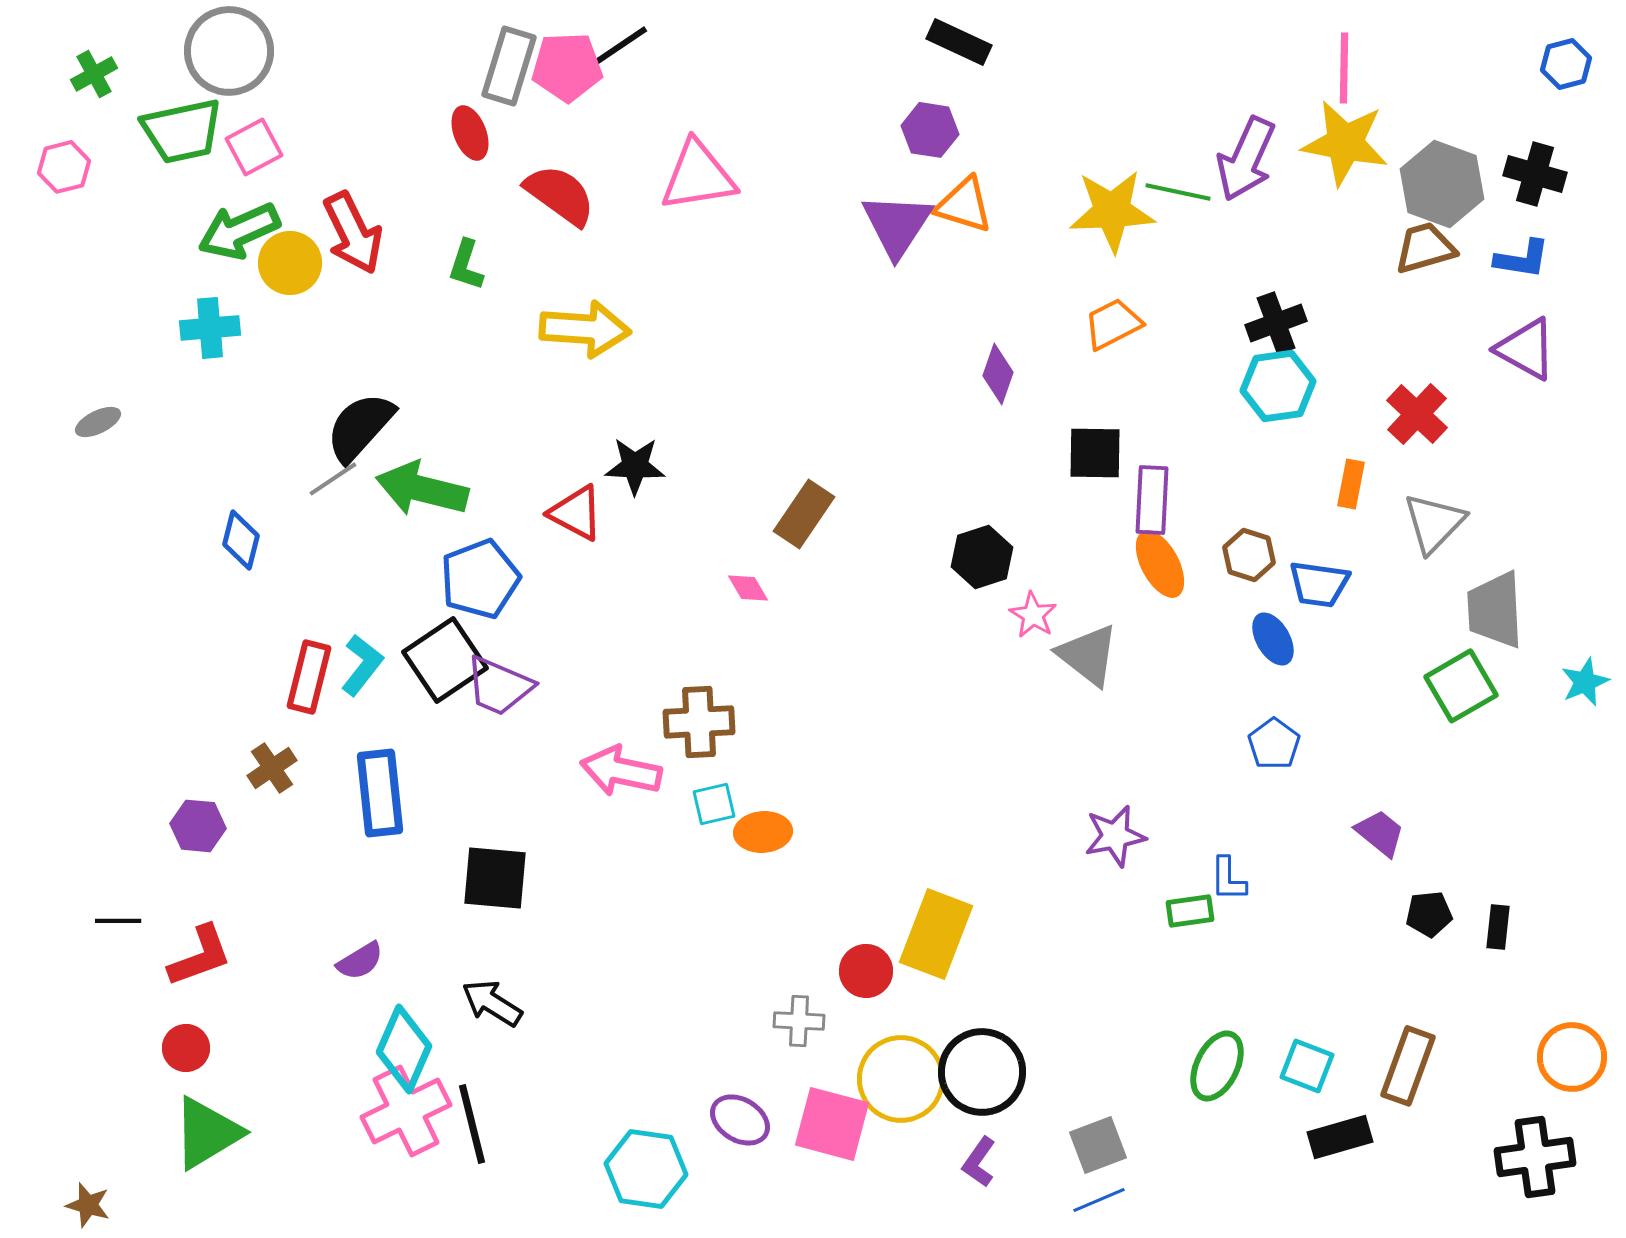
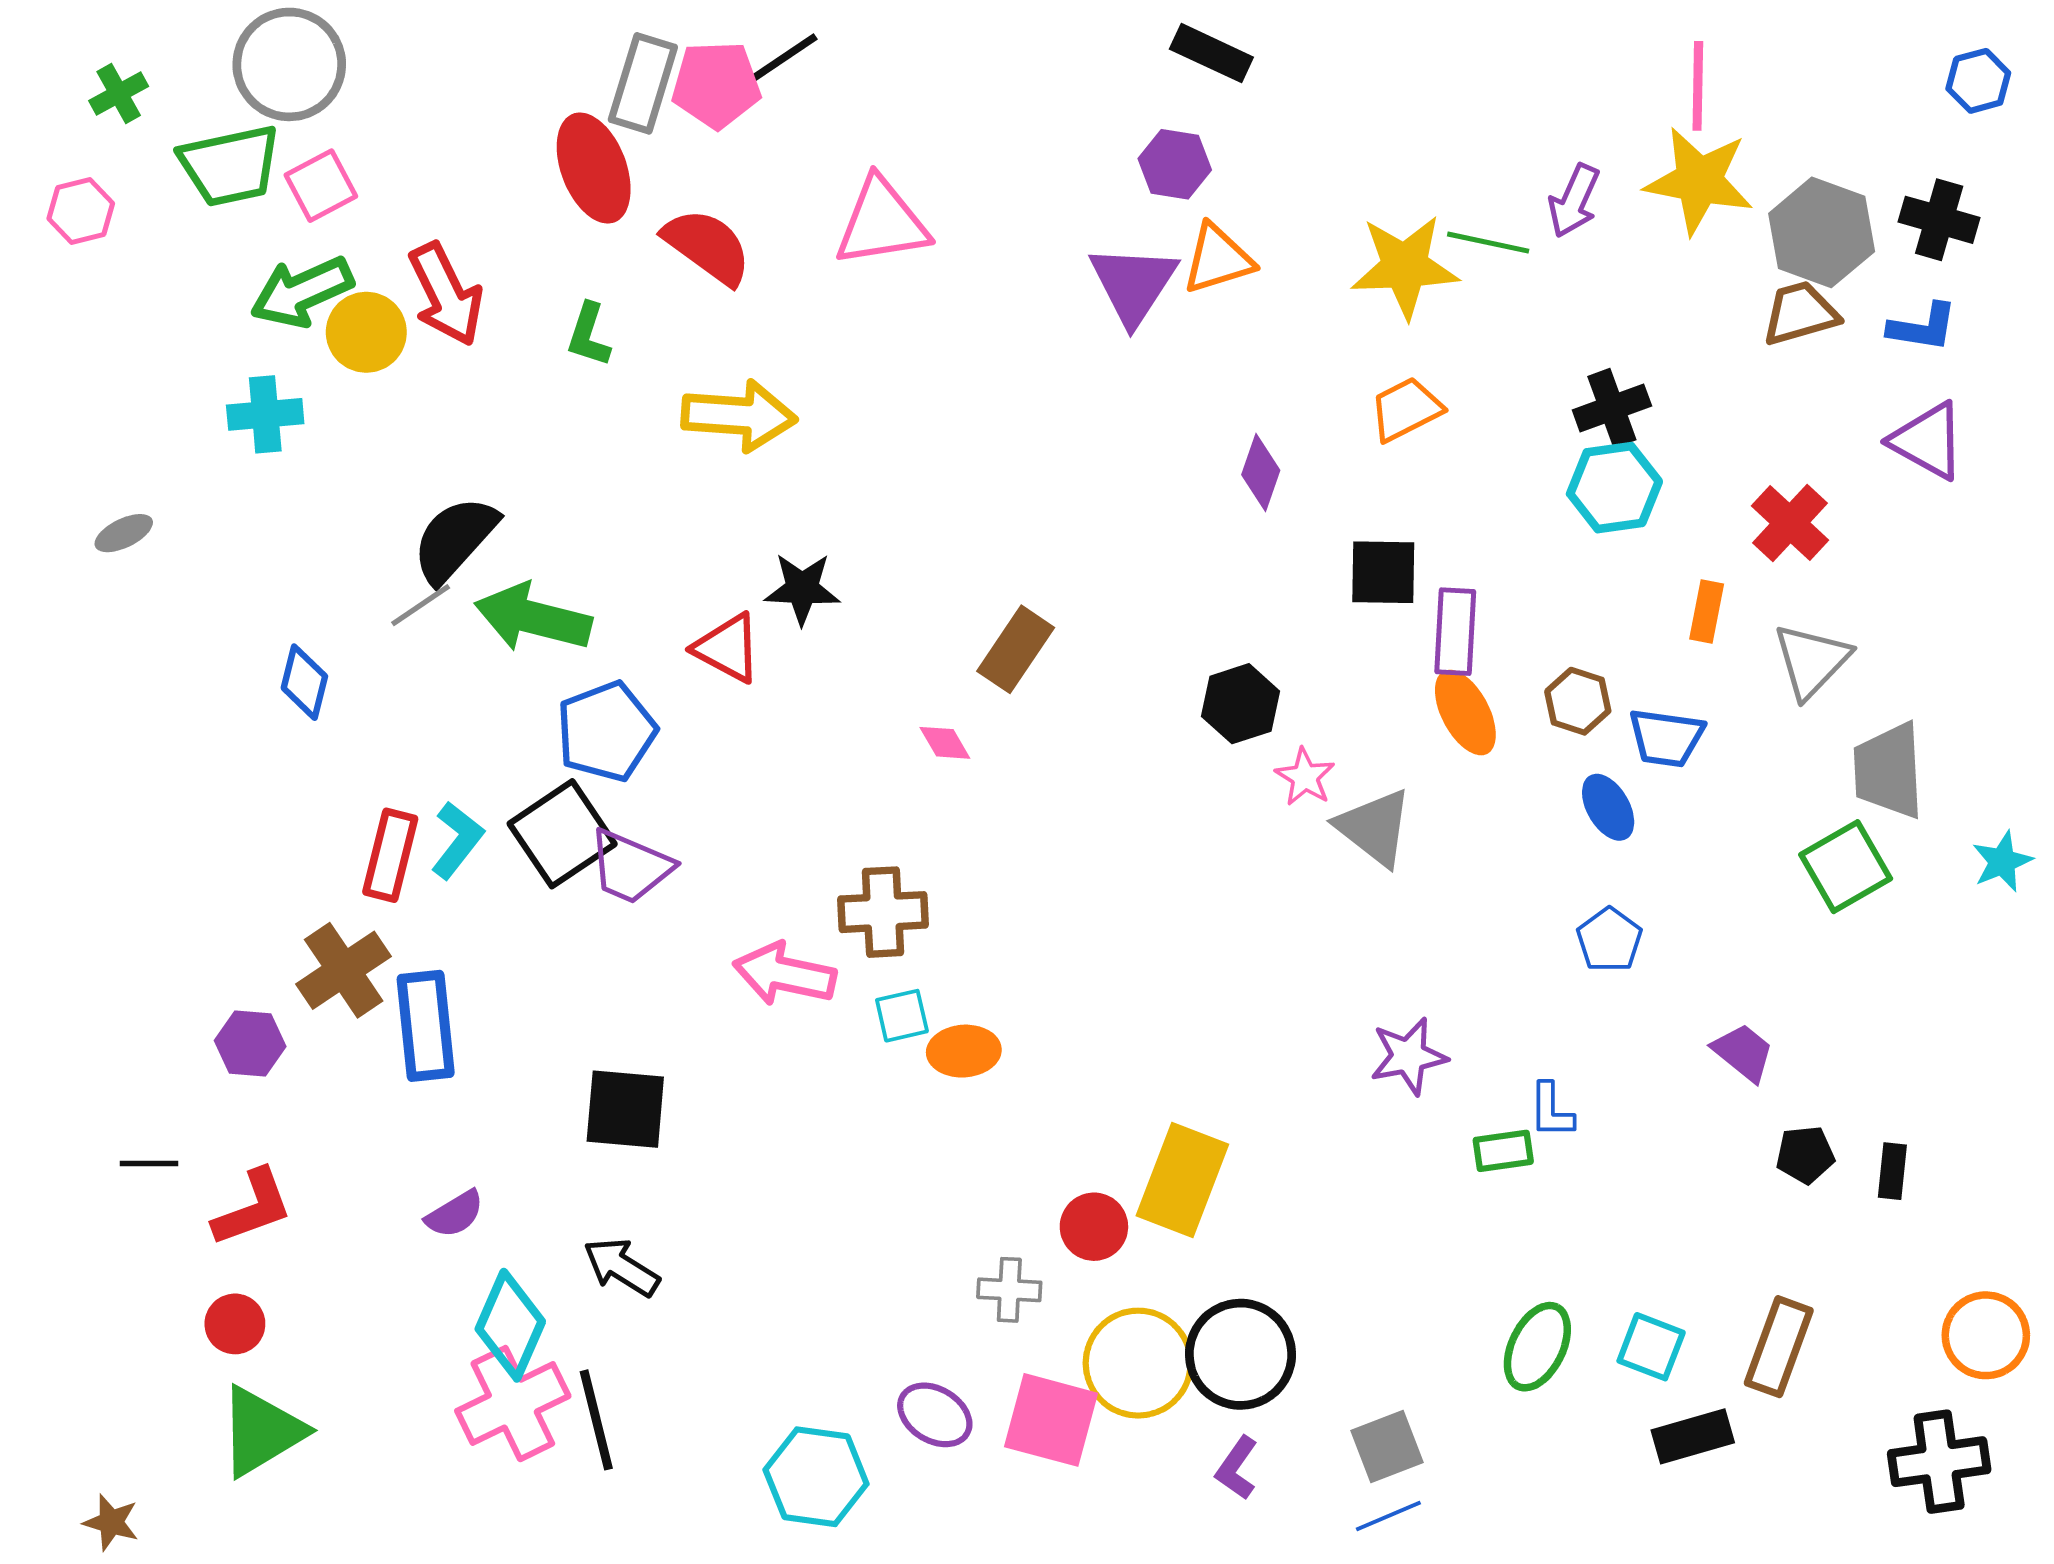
red ellipse: (470, 133) -> (594, 168), size x1.6
purple arrow: (1246, 159) -> (1574, 201), size x0.7
orange triangle: (964, 205) -> (1218, 259), turned -34
brown cross: (272, 768) -> (344, 970), size x1.5
blue rectangle: (380, 793) -> (426, 1026), moved

